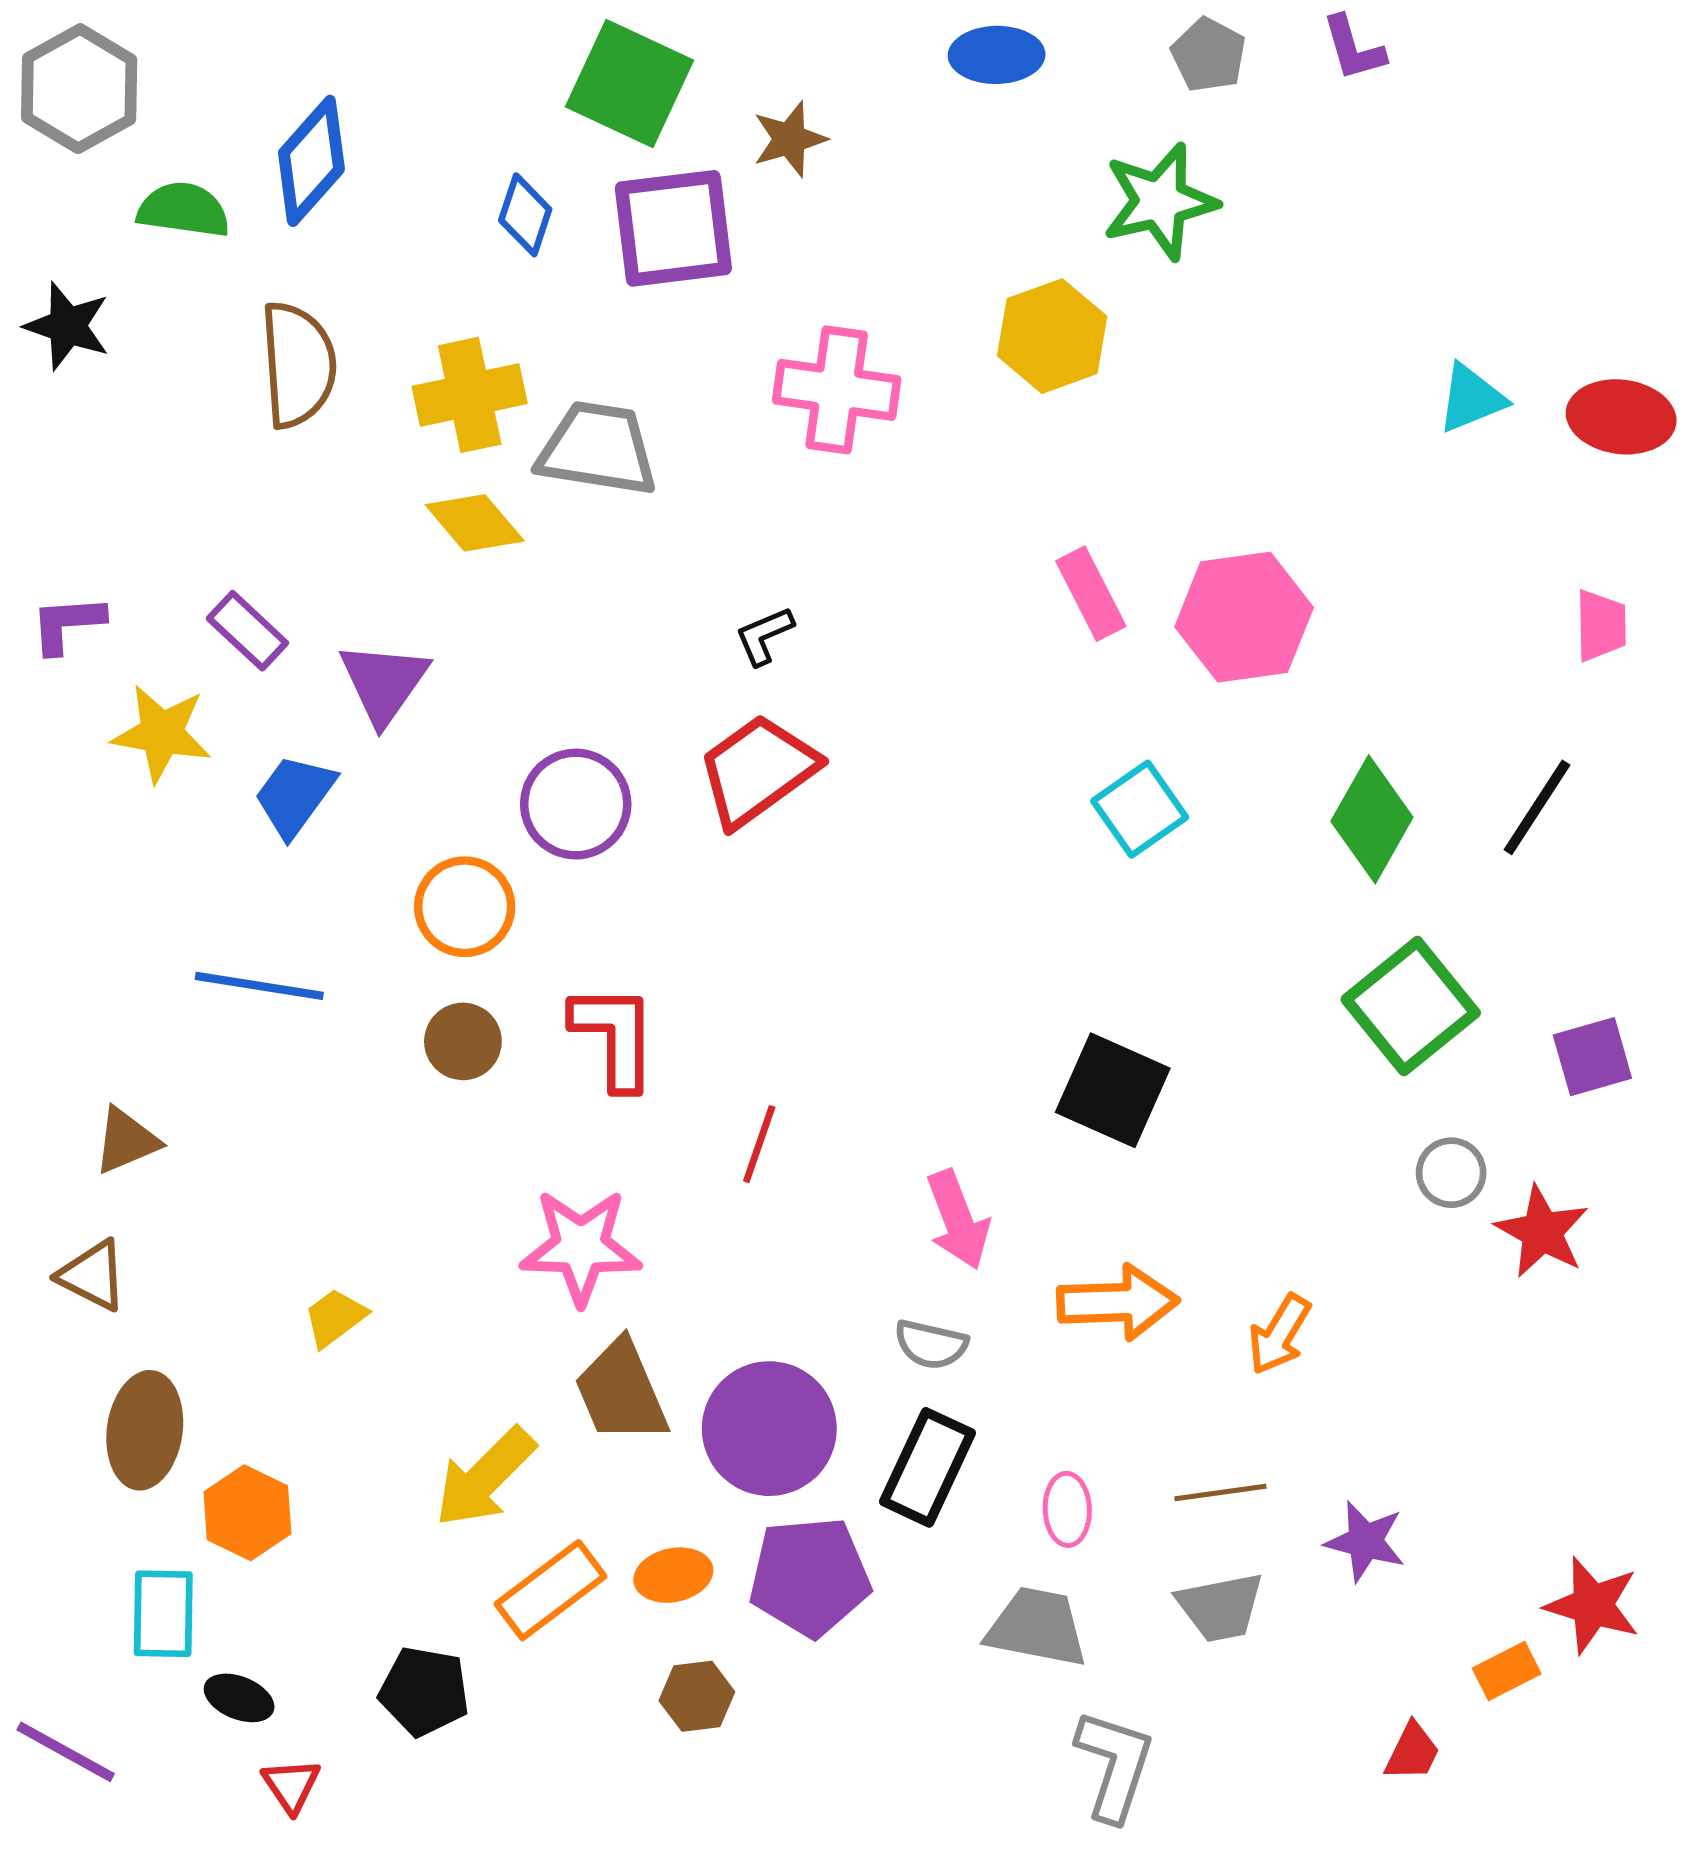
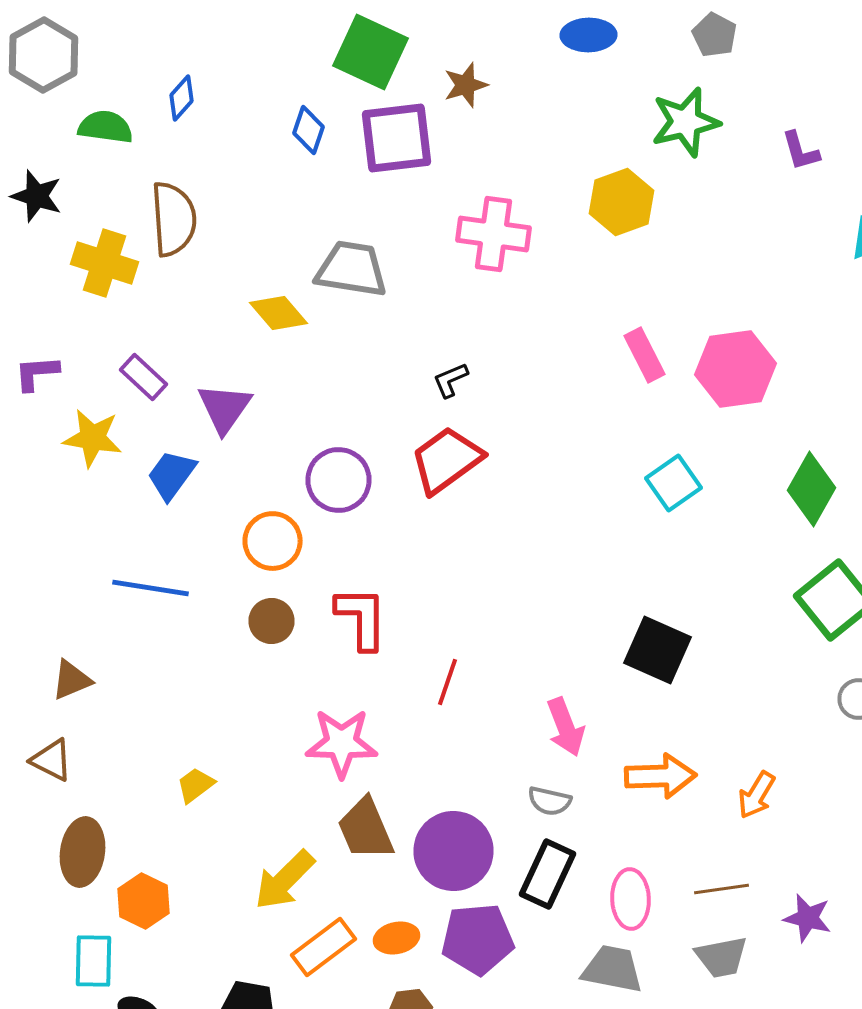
purple L-shape: (1353, 48) -> (800, 151), moved
blue diamond: (311, 161) -> (182, 98), size x0.6
yellow cross: (470, 395) -> (104, 263), moved, turned 30
pink ellipse: (1067, 1509) -> (630, 899), size x1.4

